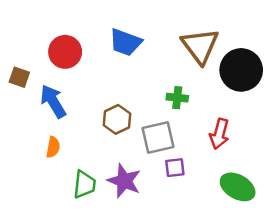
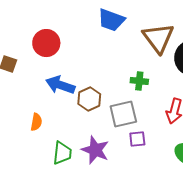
blue trapezoid: (125, 42) -> (111, 20), moved
blue arrow: (53, 101) -> (60, 85), moved, turned -40

